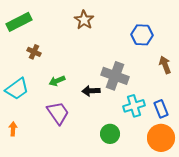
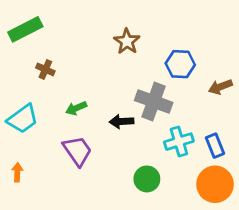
brown star: (84, 20) -> (127, 41), moved
blue hexagon: (142, 35) -> (180, 64), moved
brown arrow: (165, 65) -> (220, 87), turned -90

